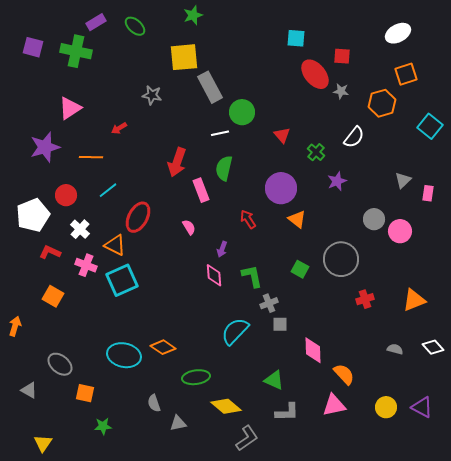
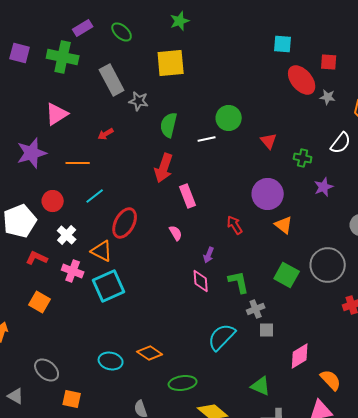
gray rectangle: (210, 87) -> (112, 80), moved
green cross: (316, 152) -> (303, 158), turned -30
green semicircle: (224, 168) -> (169, 125), moved
green square: (300, 269) -> (287, 275), size x1.4
pink diamond: (313, 350) -> (300, 356), turned 60
cyan ellipse: (124, 355) -> (111, 361), size x0.7

